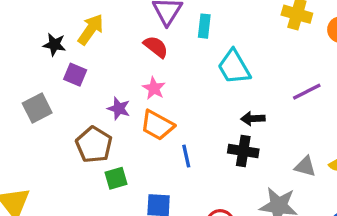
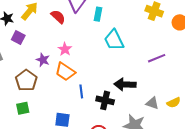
red semicircle: (156, 47) -> (58, 17), moved
black arrow: (253, 119) -> (125, 84), moved, size x1.5
black cross: (243, 151) -> (105, 100), moved
green square: (116, 178) -> (23, 108), moved

